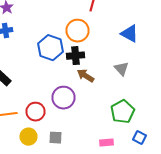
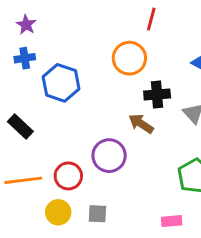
blue hexagon: (50, 48) -> (61, 83), moved
black cross: (76, 56) -> (157, 95), moved

